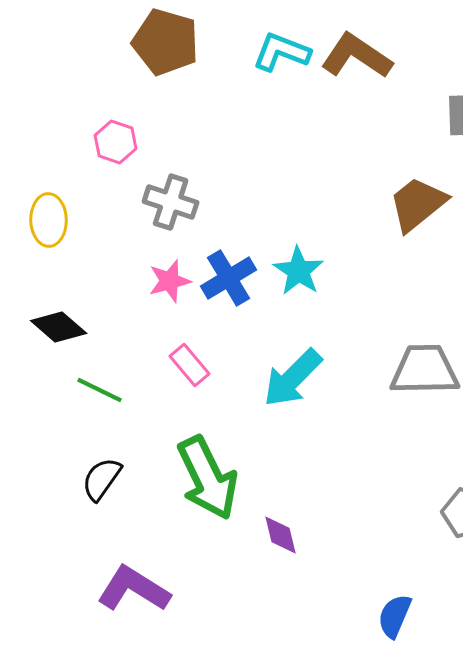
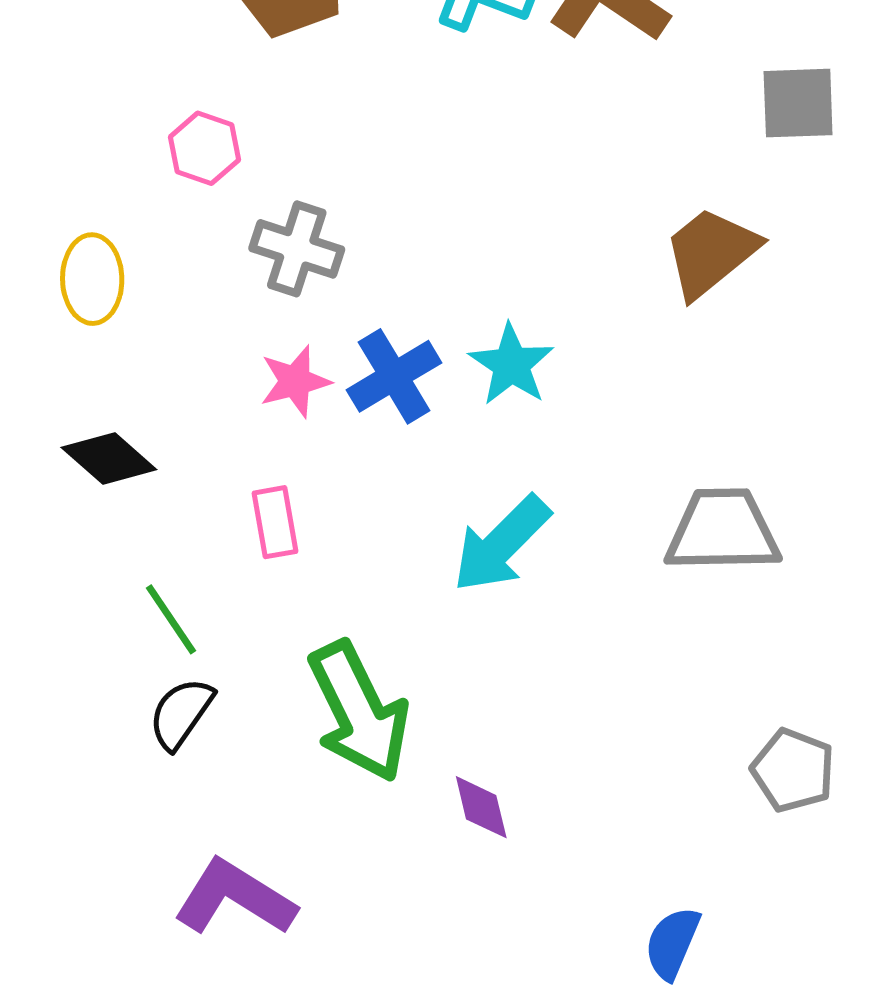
pink rectangle: (190, 365) -> (275, 522), moved, turned 30
green line: (100, 390) -> (171, 619), moved, turned 30

